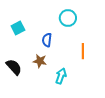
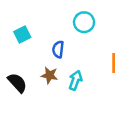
orange line: (83, 51) -> (114, 63), moved
cyan arrow: (61, 76) -> (75, 80), moved

